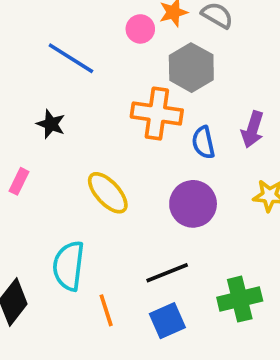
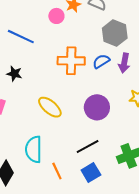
gray hexagon: (191, 68) -> (115, 33), moved
blue semicircle: (203, 142) -> (101, 61), moved, turned 78

